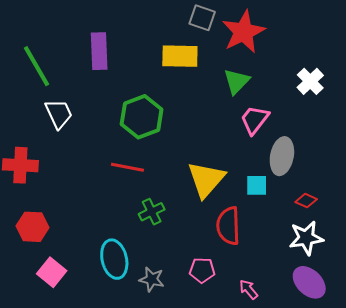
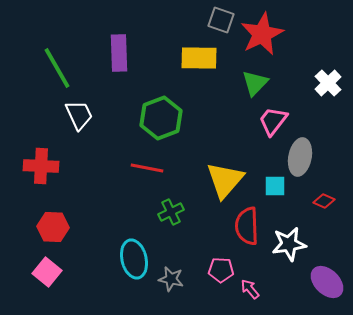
white star: (306, 238) -> (289, 244), moved
pink square: (52, 272) -> (47, 272), moved
pink arrow: (249, 289) -> (250, 289), moved

